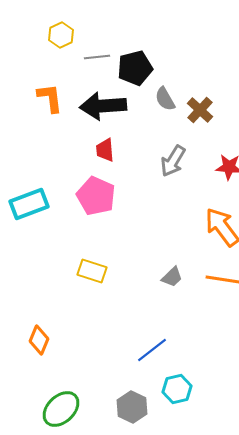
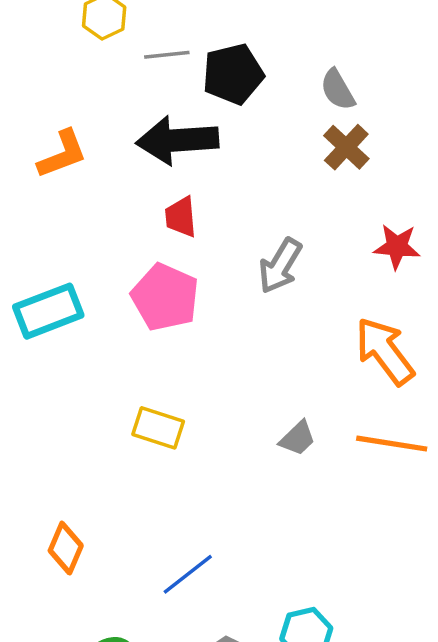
orange L-shape: (50, 98) -> (62, 154), moved, turned 76
gray semicircle: (165, 99) -> (338, 90), moved
gray arrow: (173, 161) -> (280, 266), moved
blue line: (152, 350) -> (188, 574), moved

